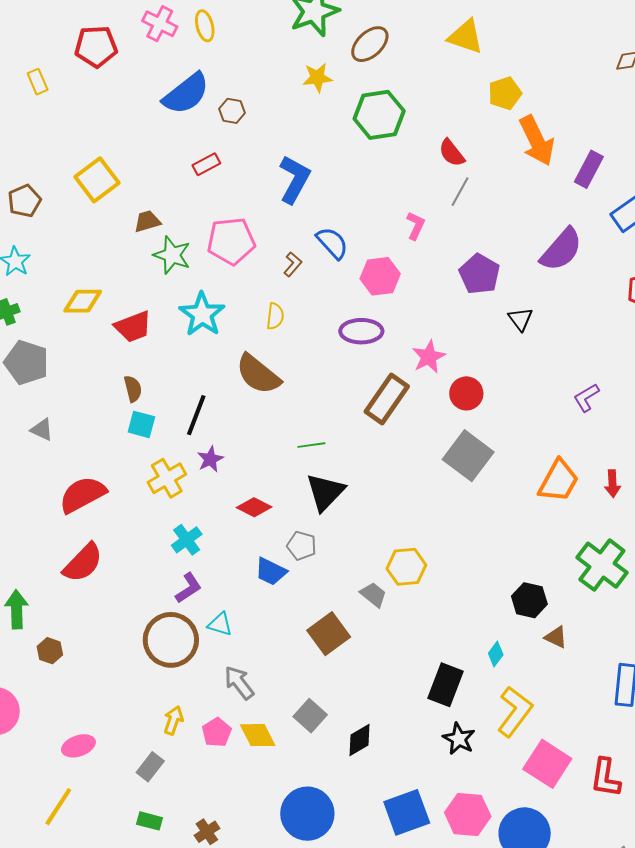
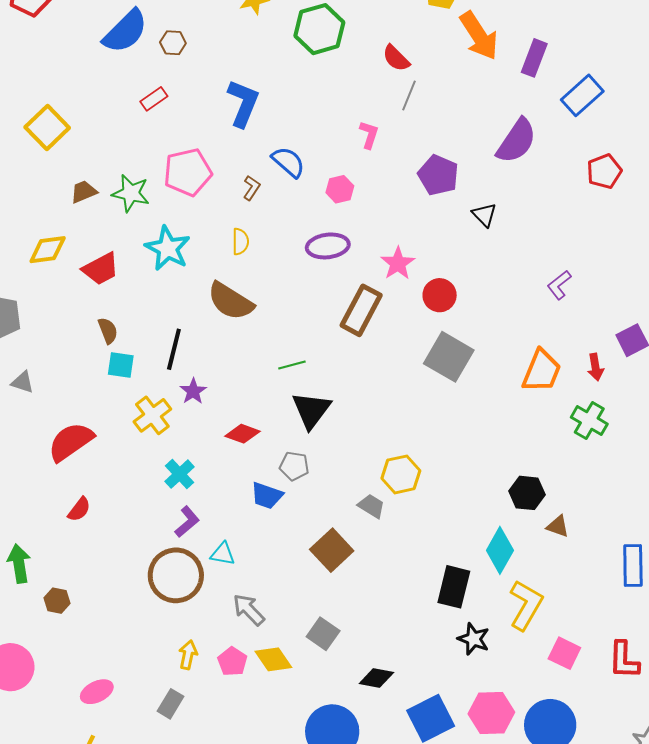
brown trapezoid: (147, 221) -> (84, 192), moved
pink hexagon: (380, 276) -> (340, 189), size x0.7
red semicircle: (83, 563) -> (79, 509), size x0.6
green cross: (602, 565) -> (589, 421), moved, size x0.7
cyan diamond: (496, 654) -> (500, 550), size x1.8
black diamond: (360, 740) -> (376, 678), moved, turned 48
pink square: (547, 764) -> (564, 653), size x0.7

